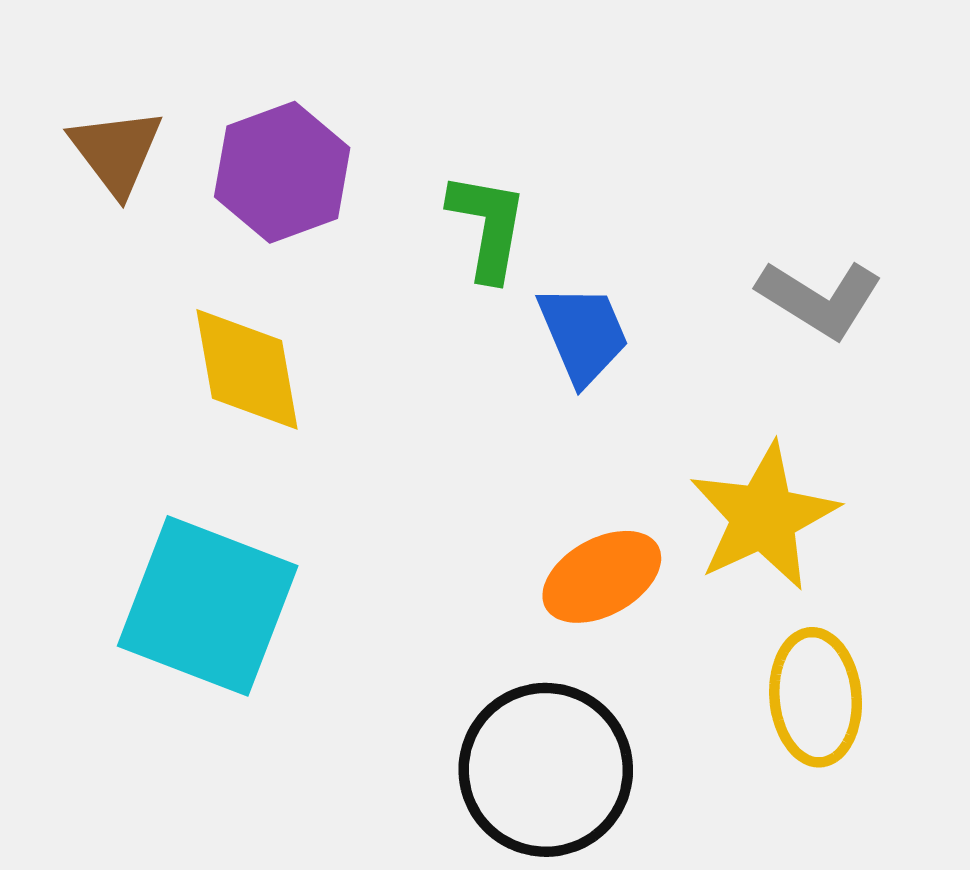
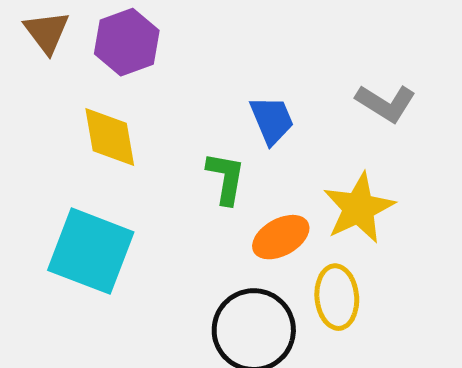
green L-shape: (488, 226) -> (226, 178), moved
yellow ellipse: (816, 697) -> (337, 297), moved

